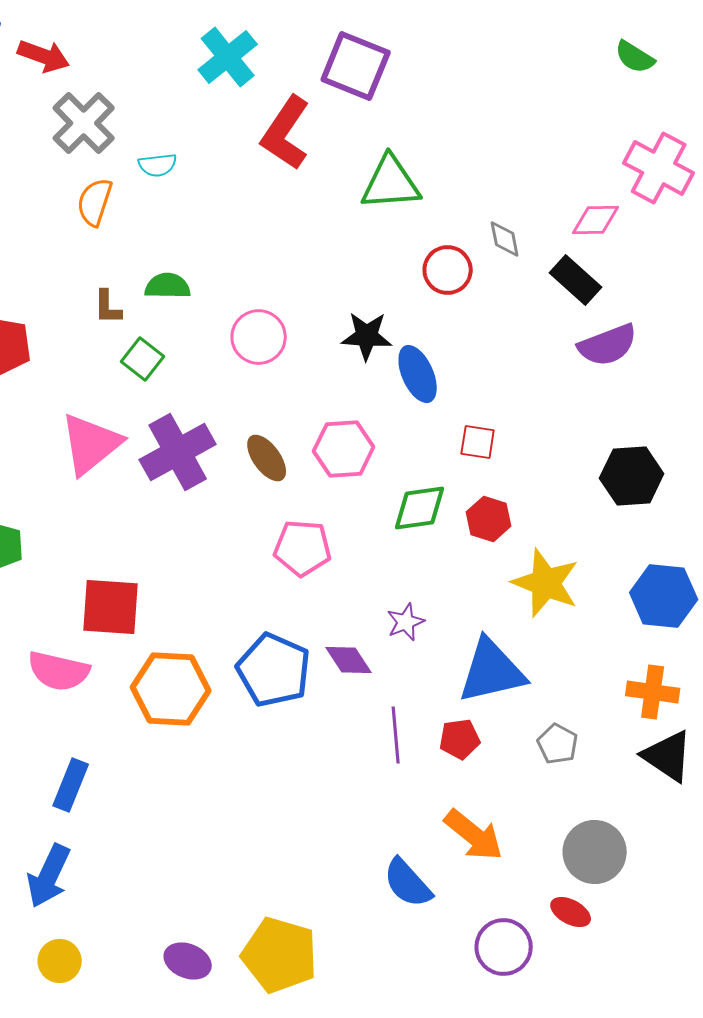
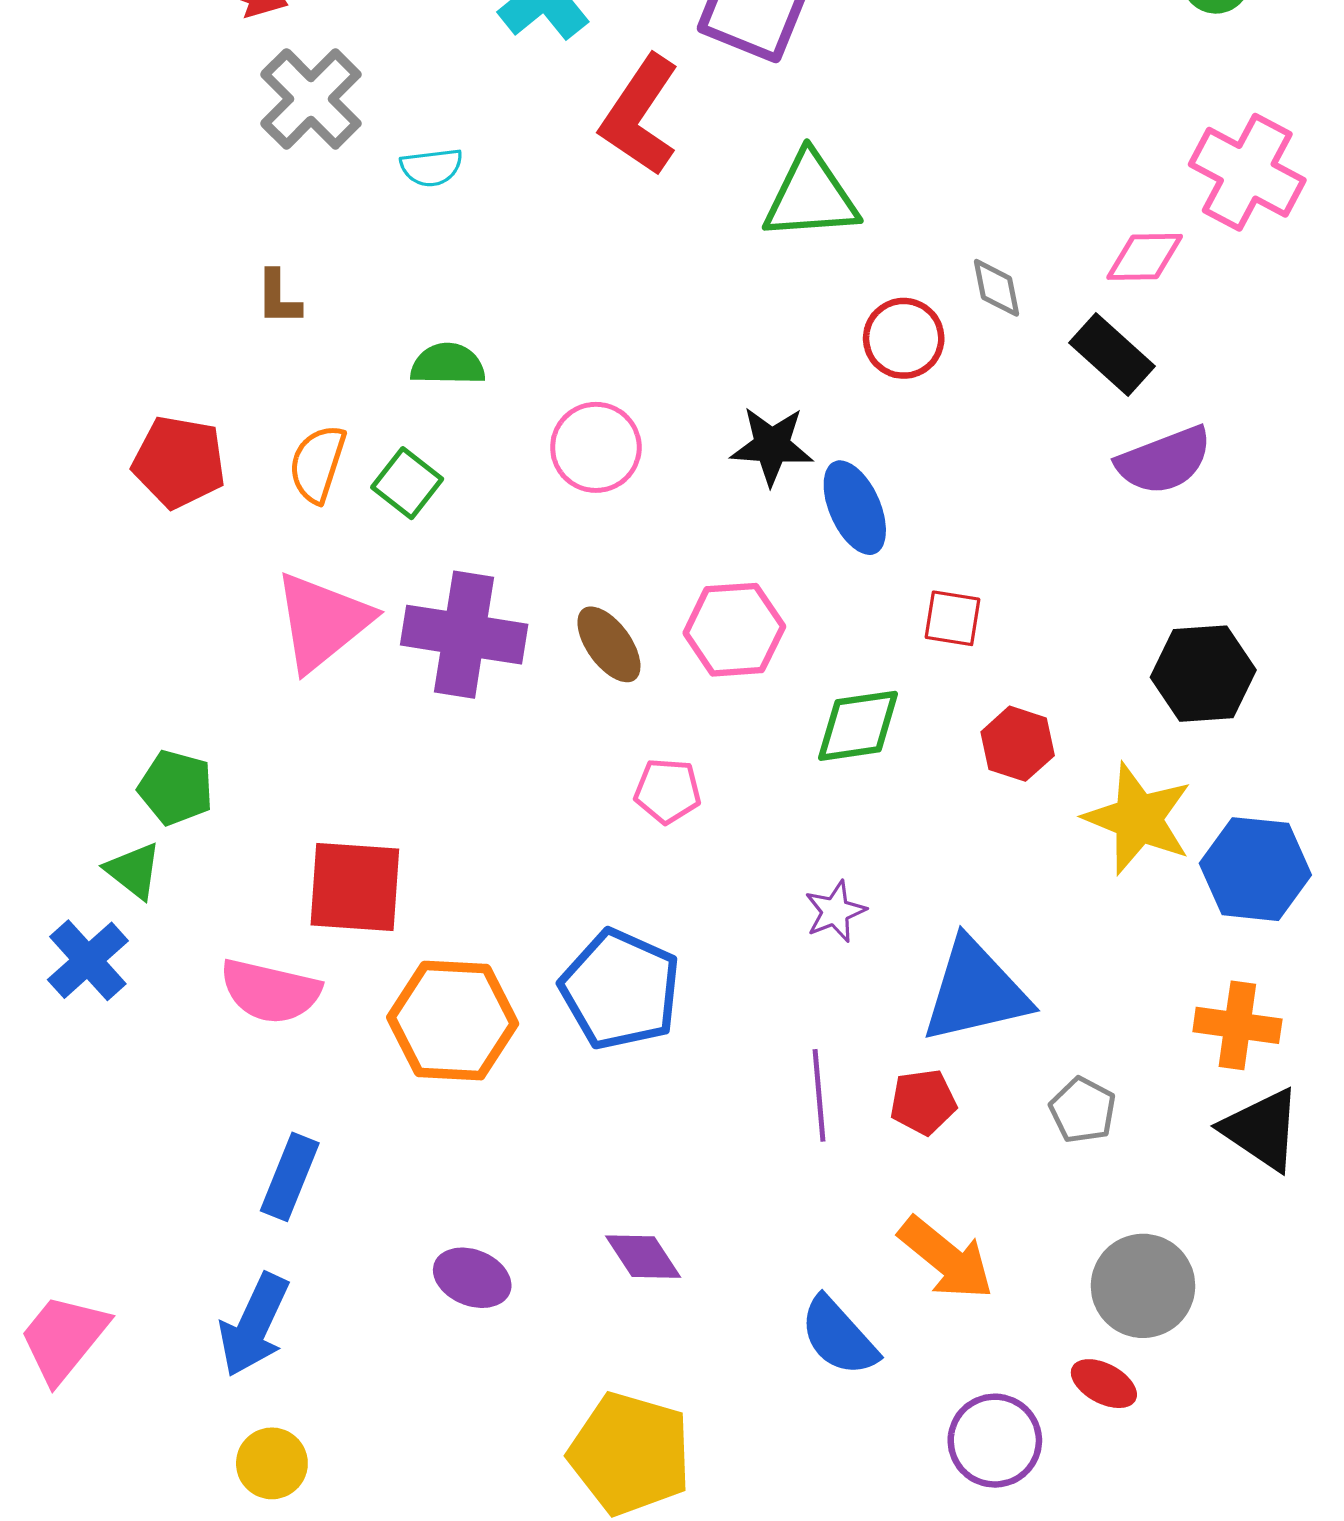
orange semicircle: (95, 202) -> (317, 464), moved
brown L-shape: (108, 307) -> (278, 298), moved
purple cross: (178, 452) -> (464, 635), turned 38
red hexagon: (489, 519) -> (1018, 744), moved
pink pentagon: (303, 548) -> (668, 791), size x0.7
yellow star: (546, 583) -> (1138, 819), moved
purple diamond: (349, 660) -> (643, 1257), moved
purple ellipse: (188, 961) -> (472, 1278), moved

